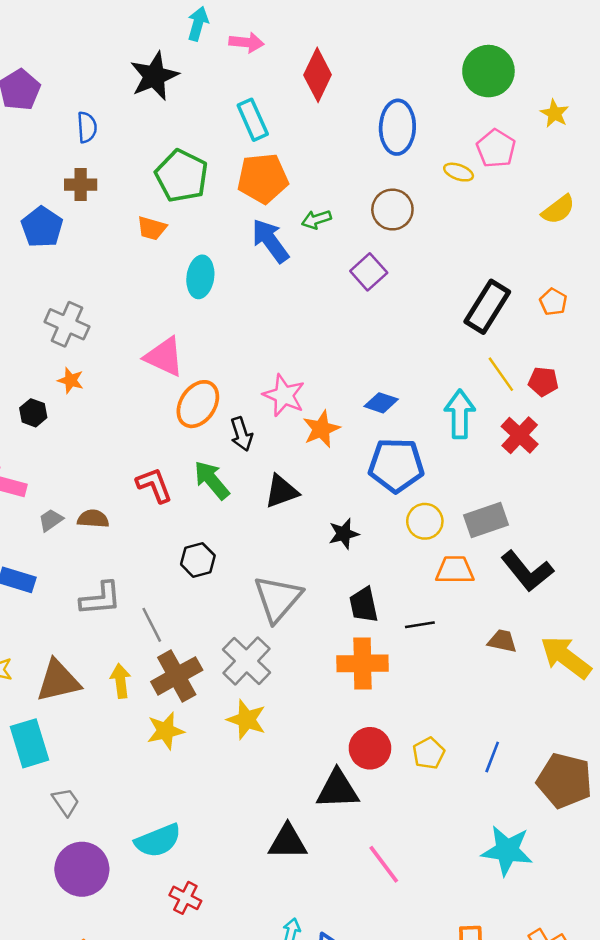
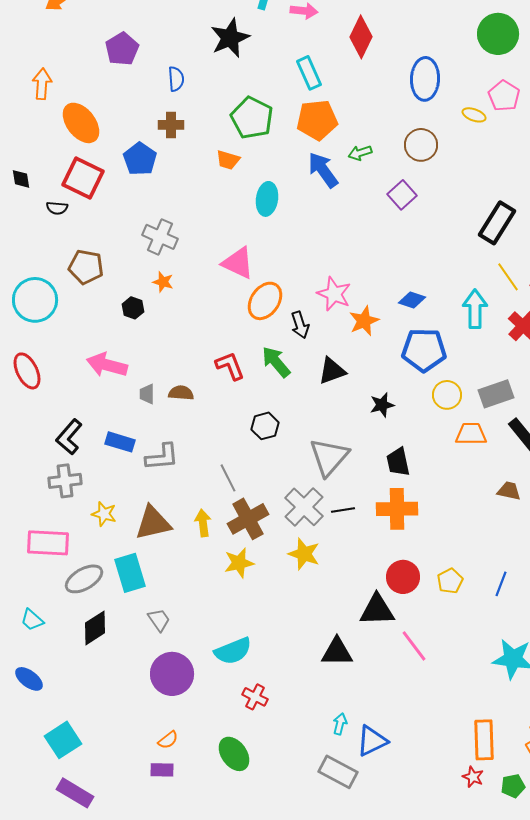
gray trapezoid: (51, 520) -> (147, 394), turned -55
gray L-shape: (101, 599) -> (162, 457), moved
black line: (420, 625) -> (343, 510), moved
pink line: (384, 864) -> (414, 646), moved

